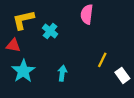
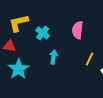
pink semicircle: (87, 14) -> (78, 30), moved
cyan arrow: (62, 73) -> (54, 57), moved

